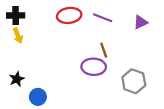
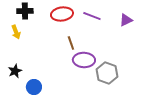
black cross: (16, 15) -> (25, 11), moved
brown line: (104, 50) -> (71, 43), moved
gray hexagon: (134, 81) -> (107, 73), moved

